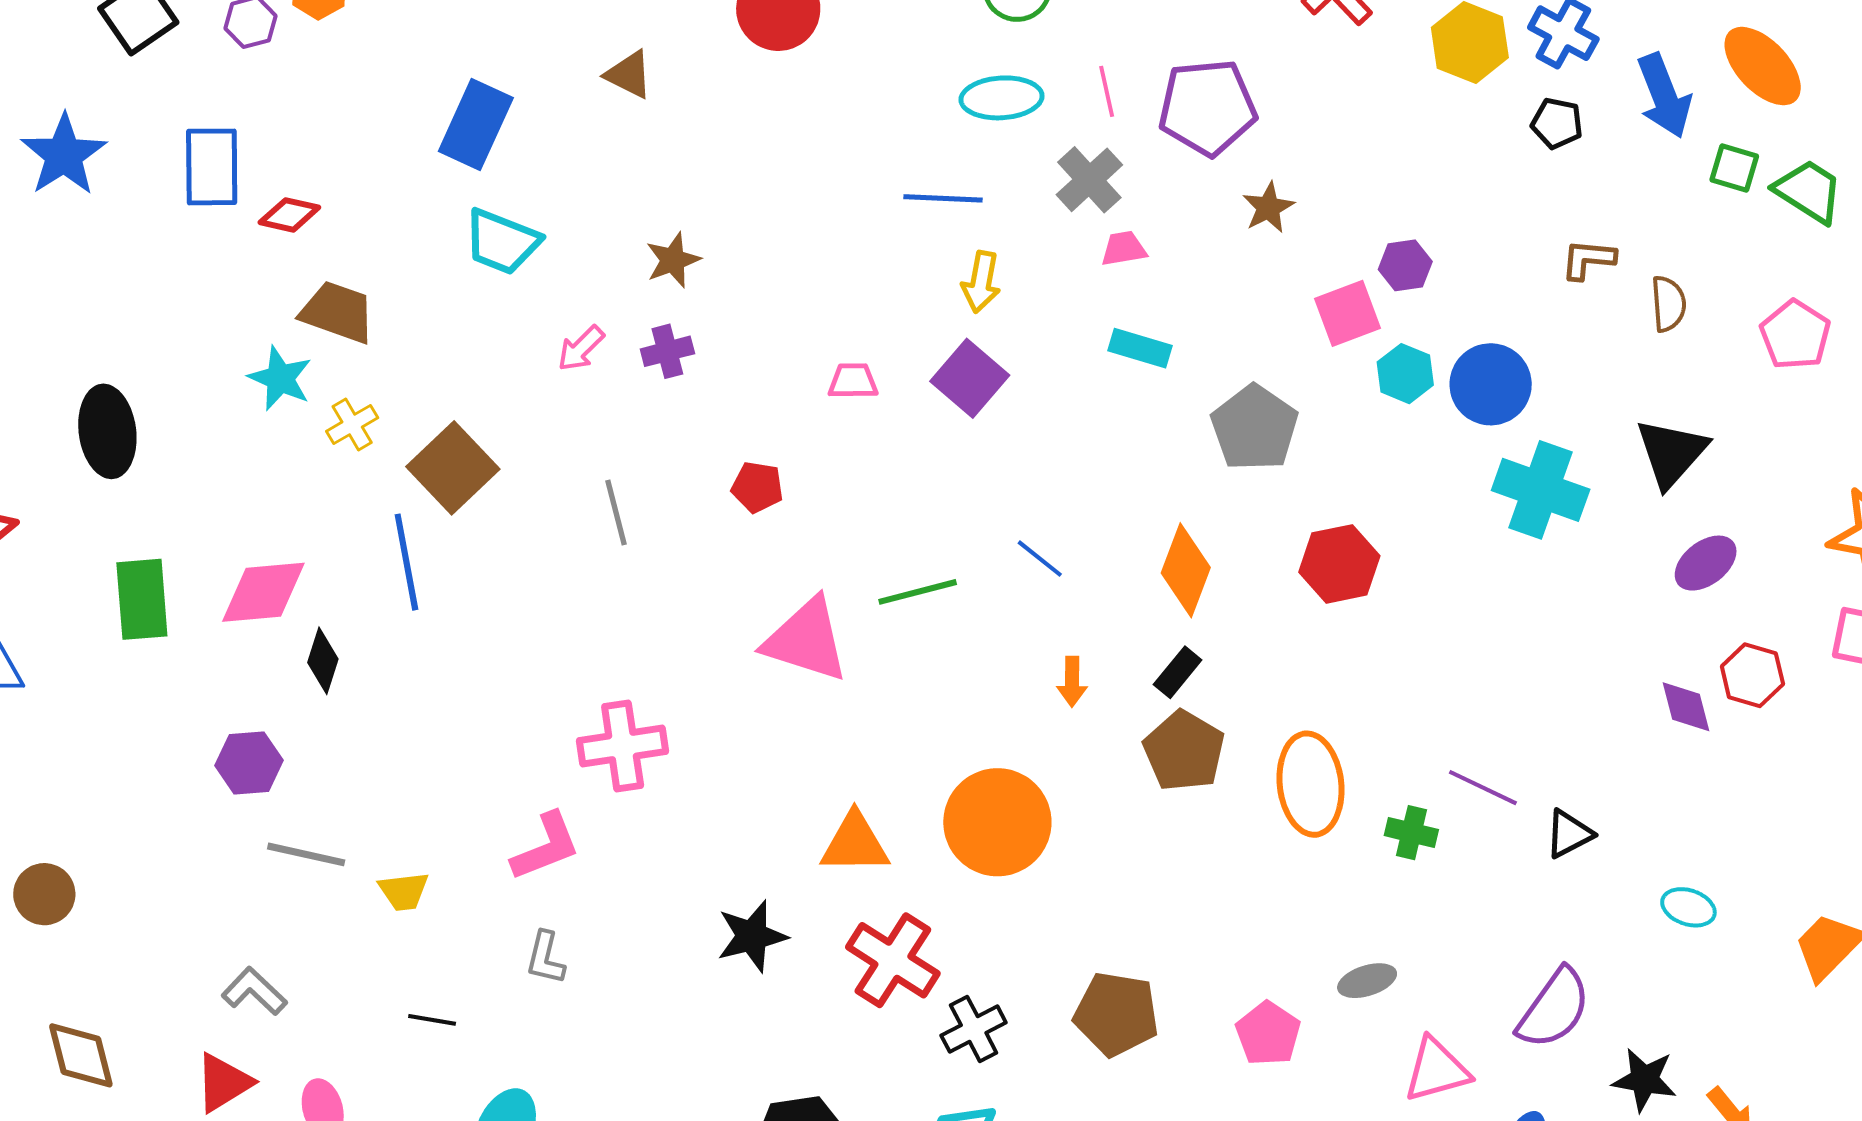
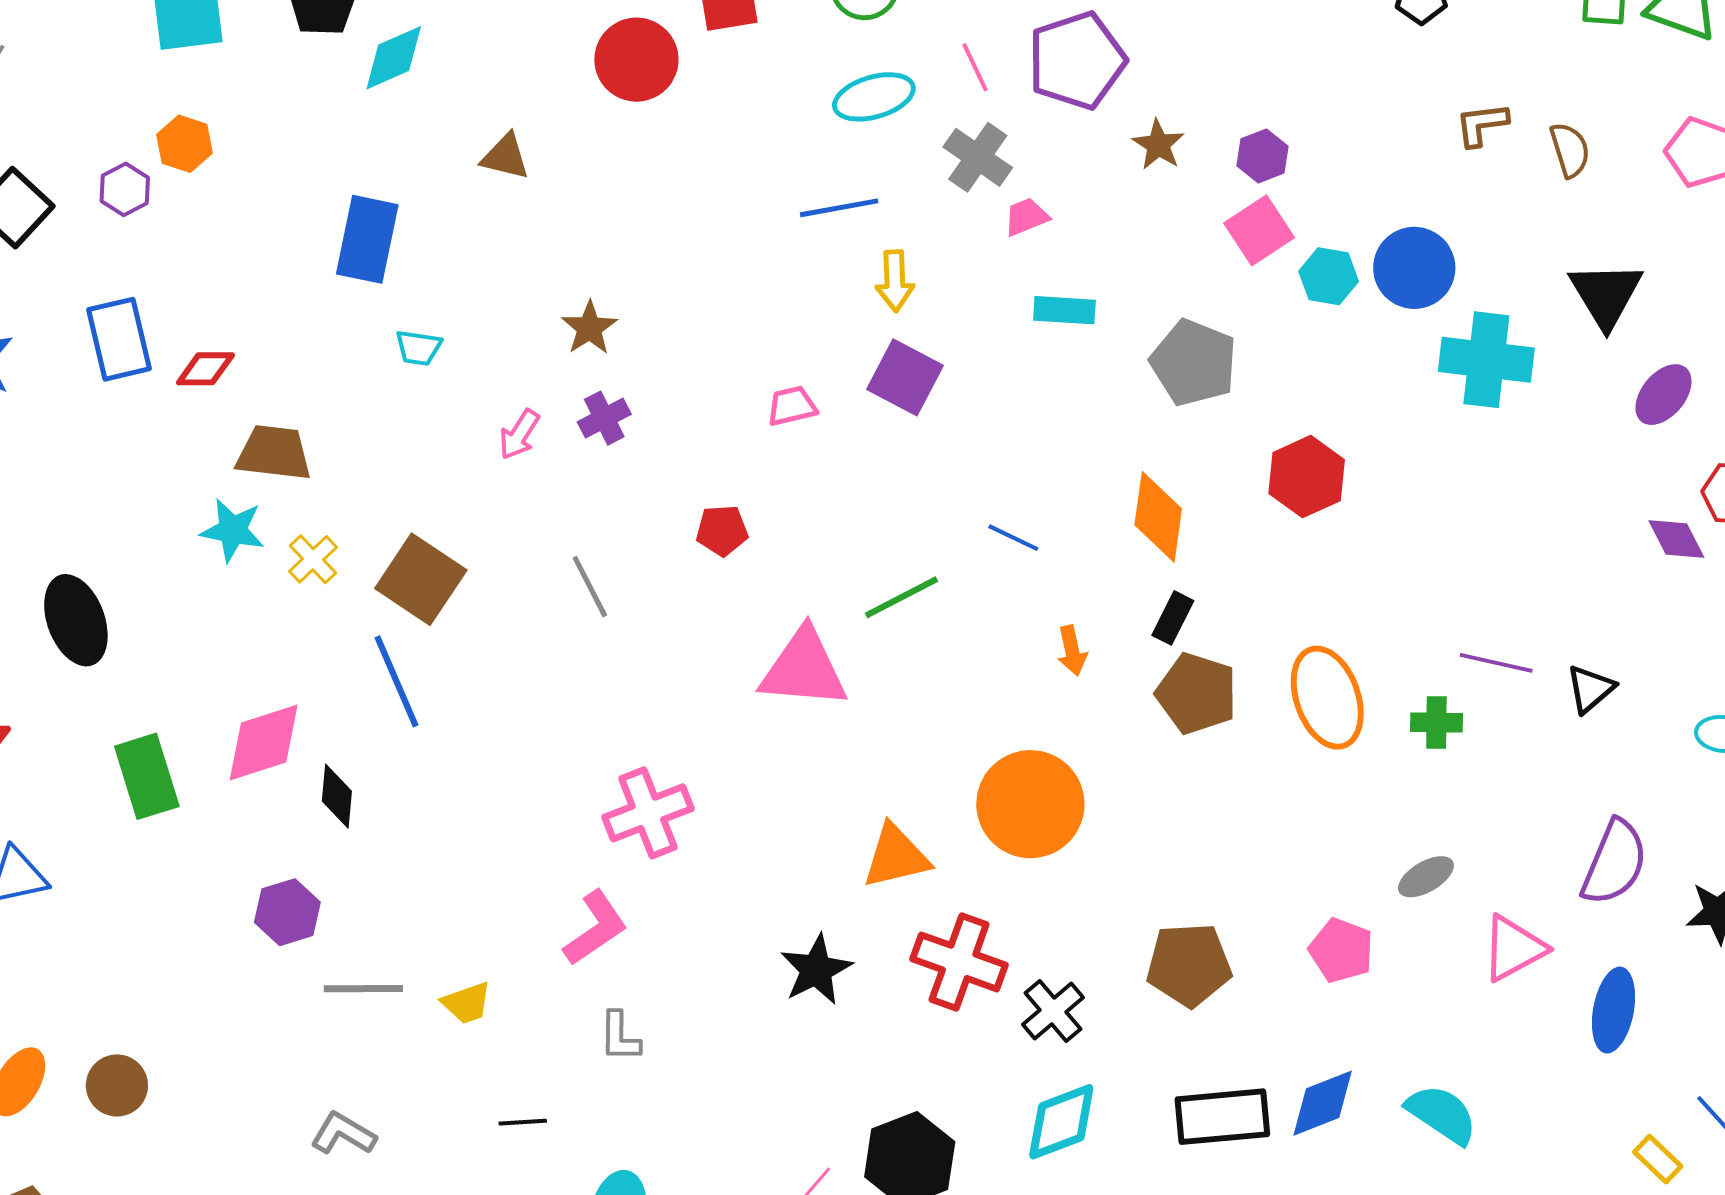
cyan trapezoid: (502, 242) -> (418, 348), size x0.6
purple hexagon: (1405, 265) -> (1262, 156), moved

